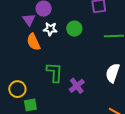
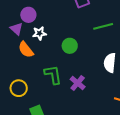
green circle: (74, 29) -> (70, 46), moved
yellow circle: (17, 89) -> (19, 88), moved

